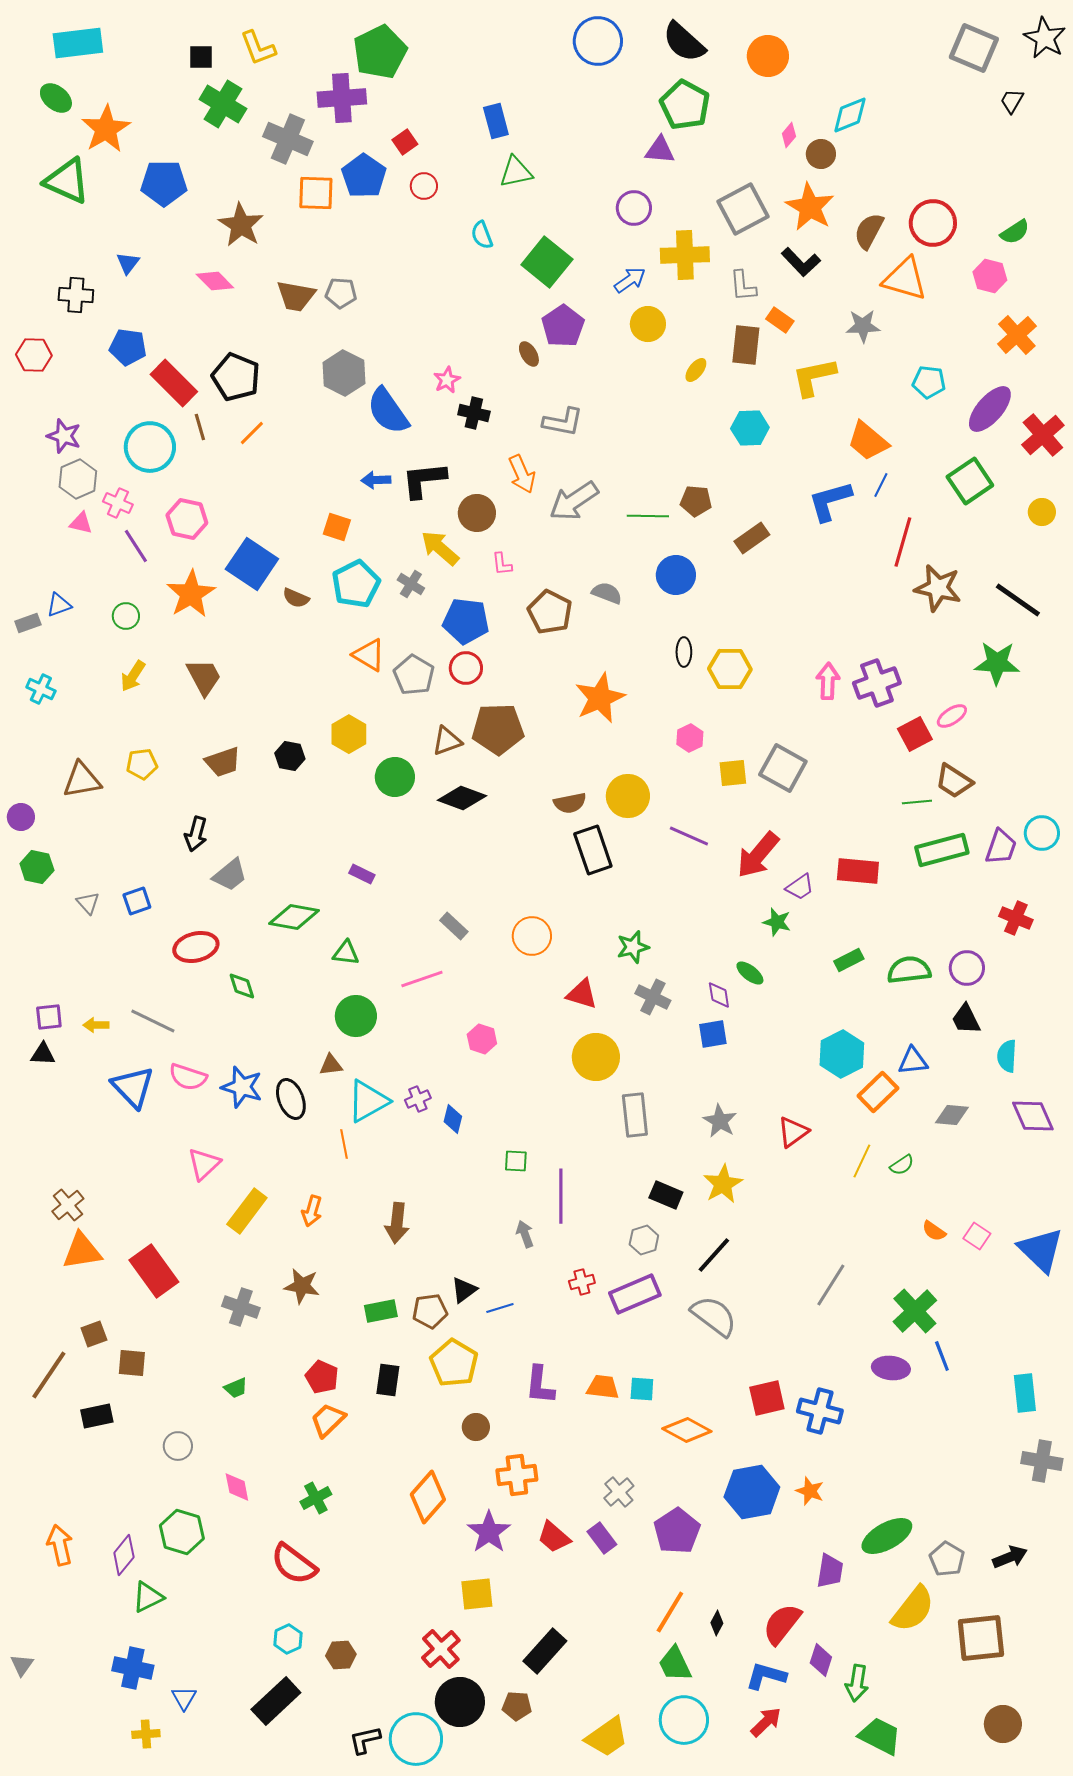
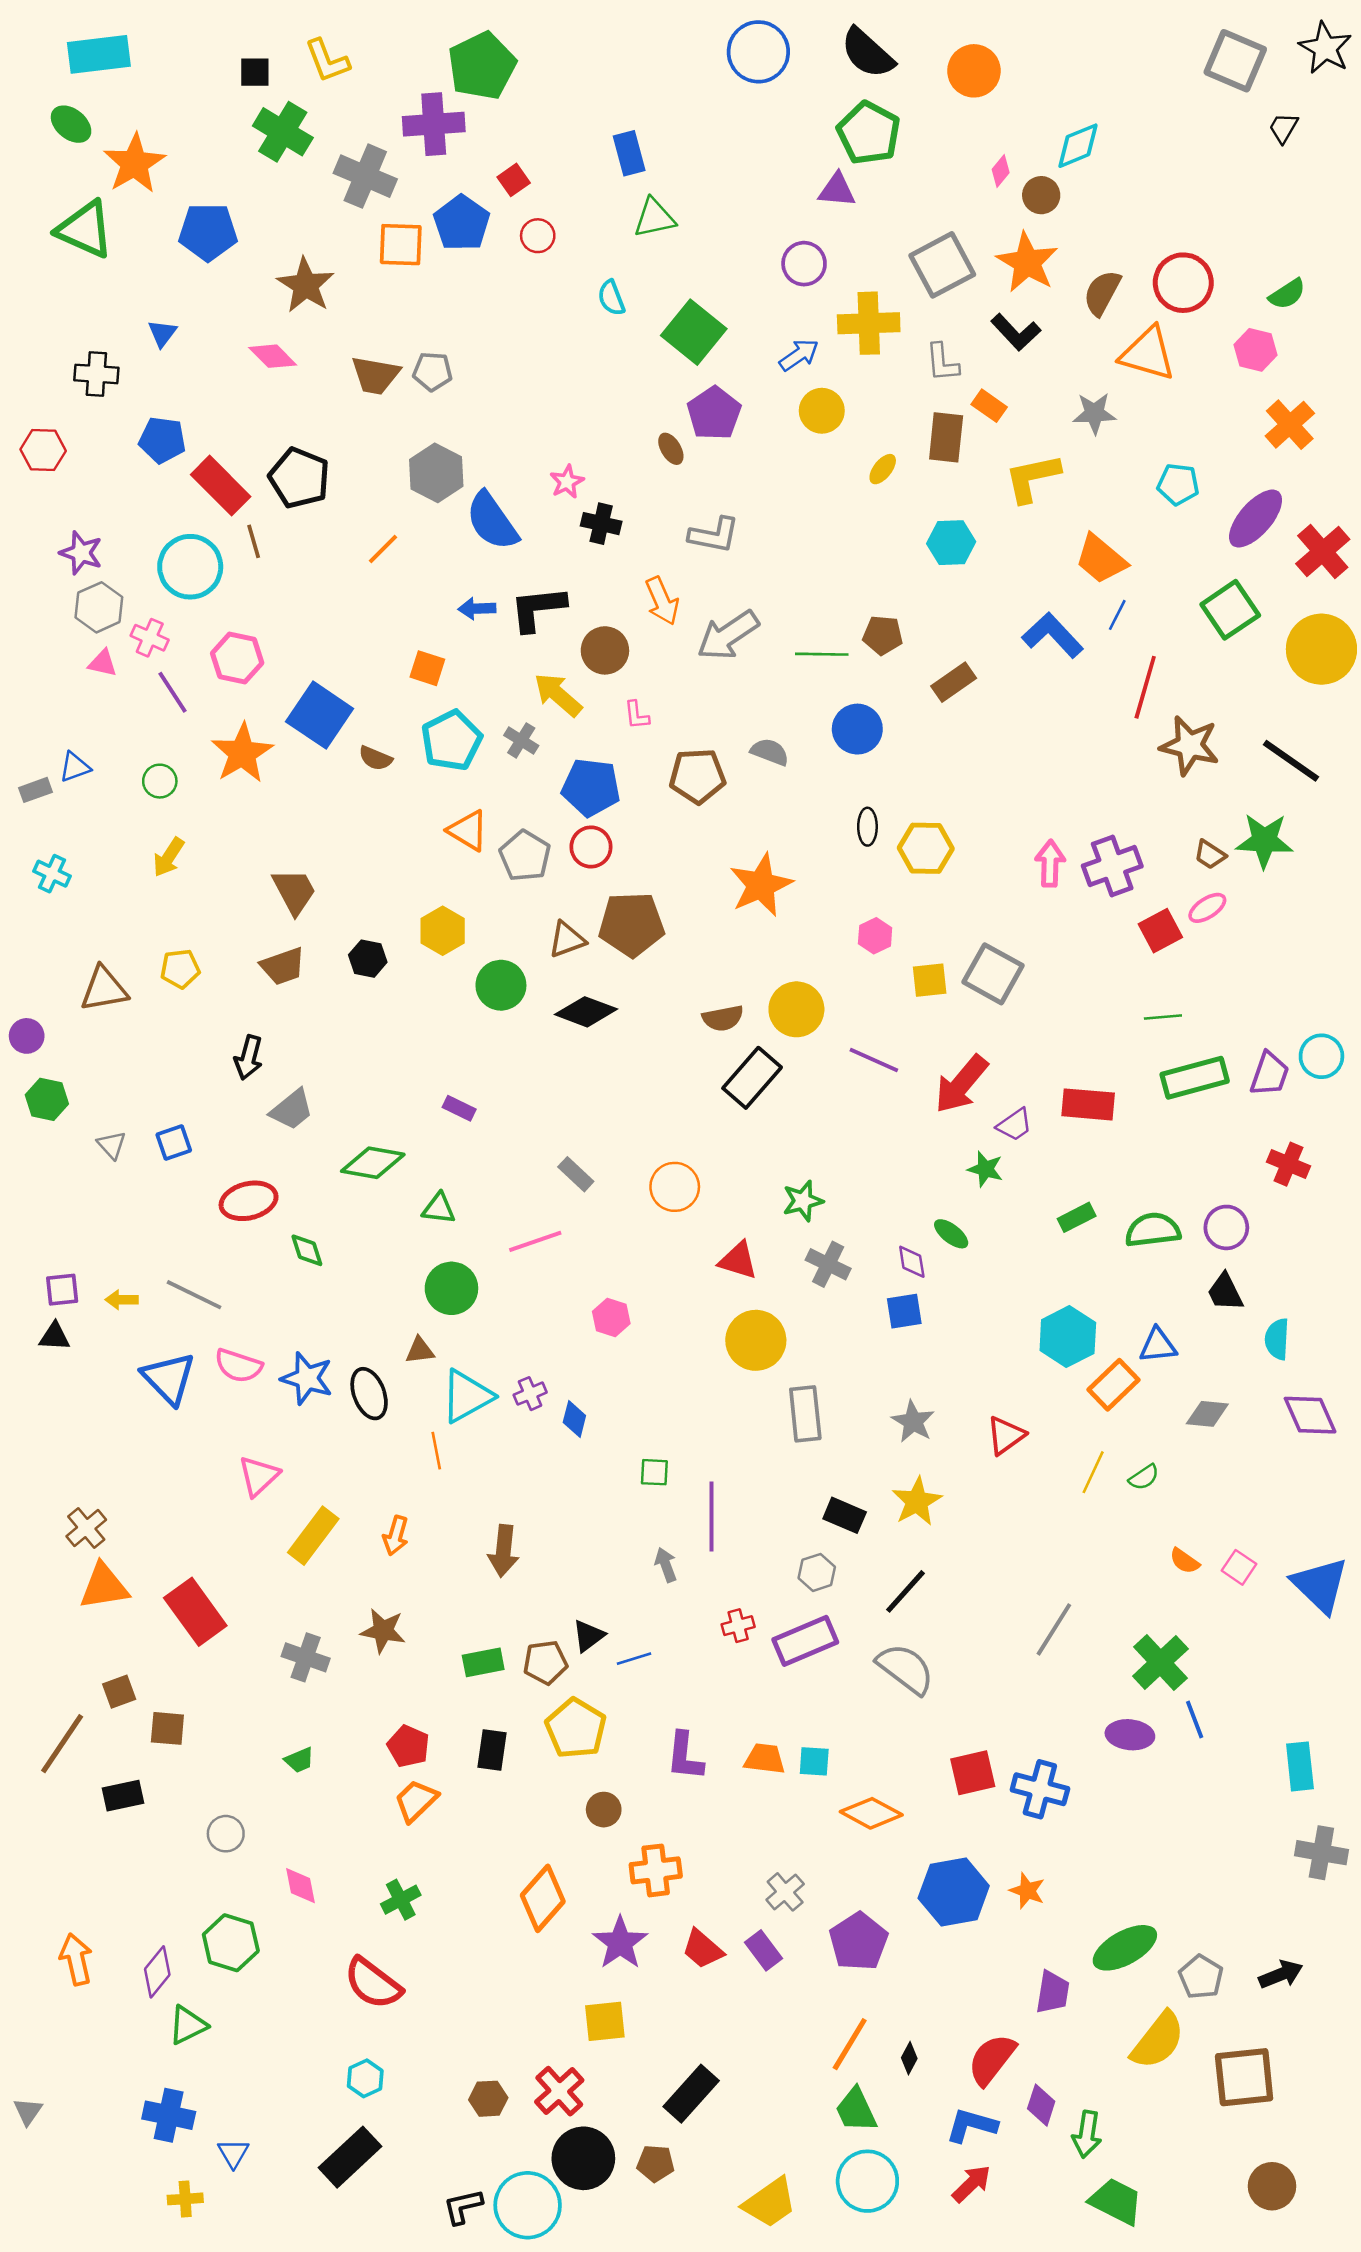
orange line: (252, 433) -> (383, 549), moved
blue L-shape: (830, 501) -> (1053, 635), turned 63
yellow circle: (1042, 512) -> (1321, 649), size x2.0
brown pentagon: (550, 612) -> (698, 776), turned -30
brown trapezoid: (204, 677) -> (294, 891), moved
brown trapezoid: (954, 781) -> (1210, 855), moved, size x0.7
black rectangle: (593, 850) -> (752, 1078), turned 60
brown hexagon: (341, 1655) -> (488, 2099), moved

